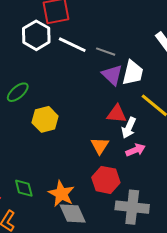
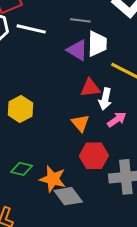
gray line: (106, 52) -> (80, 20), moved
green diamond: (24, 188) -> (22, 169), moved, turned -50

